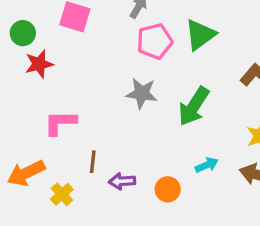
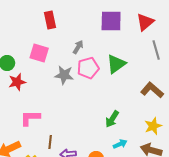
gray star: (142, 93) -> (64, 75), moved
green arrow: (194, 106) -> (112, 119), moved, size x0.7

